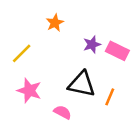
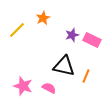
yellow line: (22, 53) -> (17, 30), moved
pink star: (29, 91) -> (23, 86), moved

